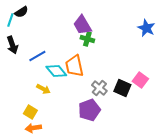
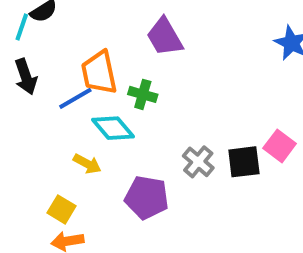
green cross: (87, 39) -> (143, 94), moved
orange trapezoid: (74, 66) -> (99, 73), moved
black square: (122, 88) -> (244, 162), turned -30
purple pentagon: (89, 110) -> (147, 198), moved, turned 30

